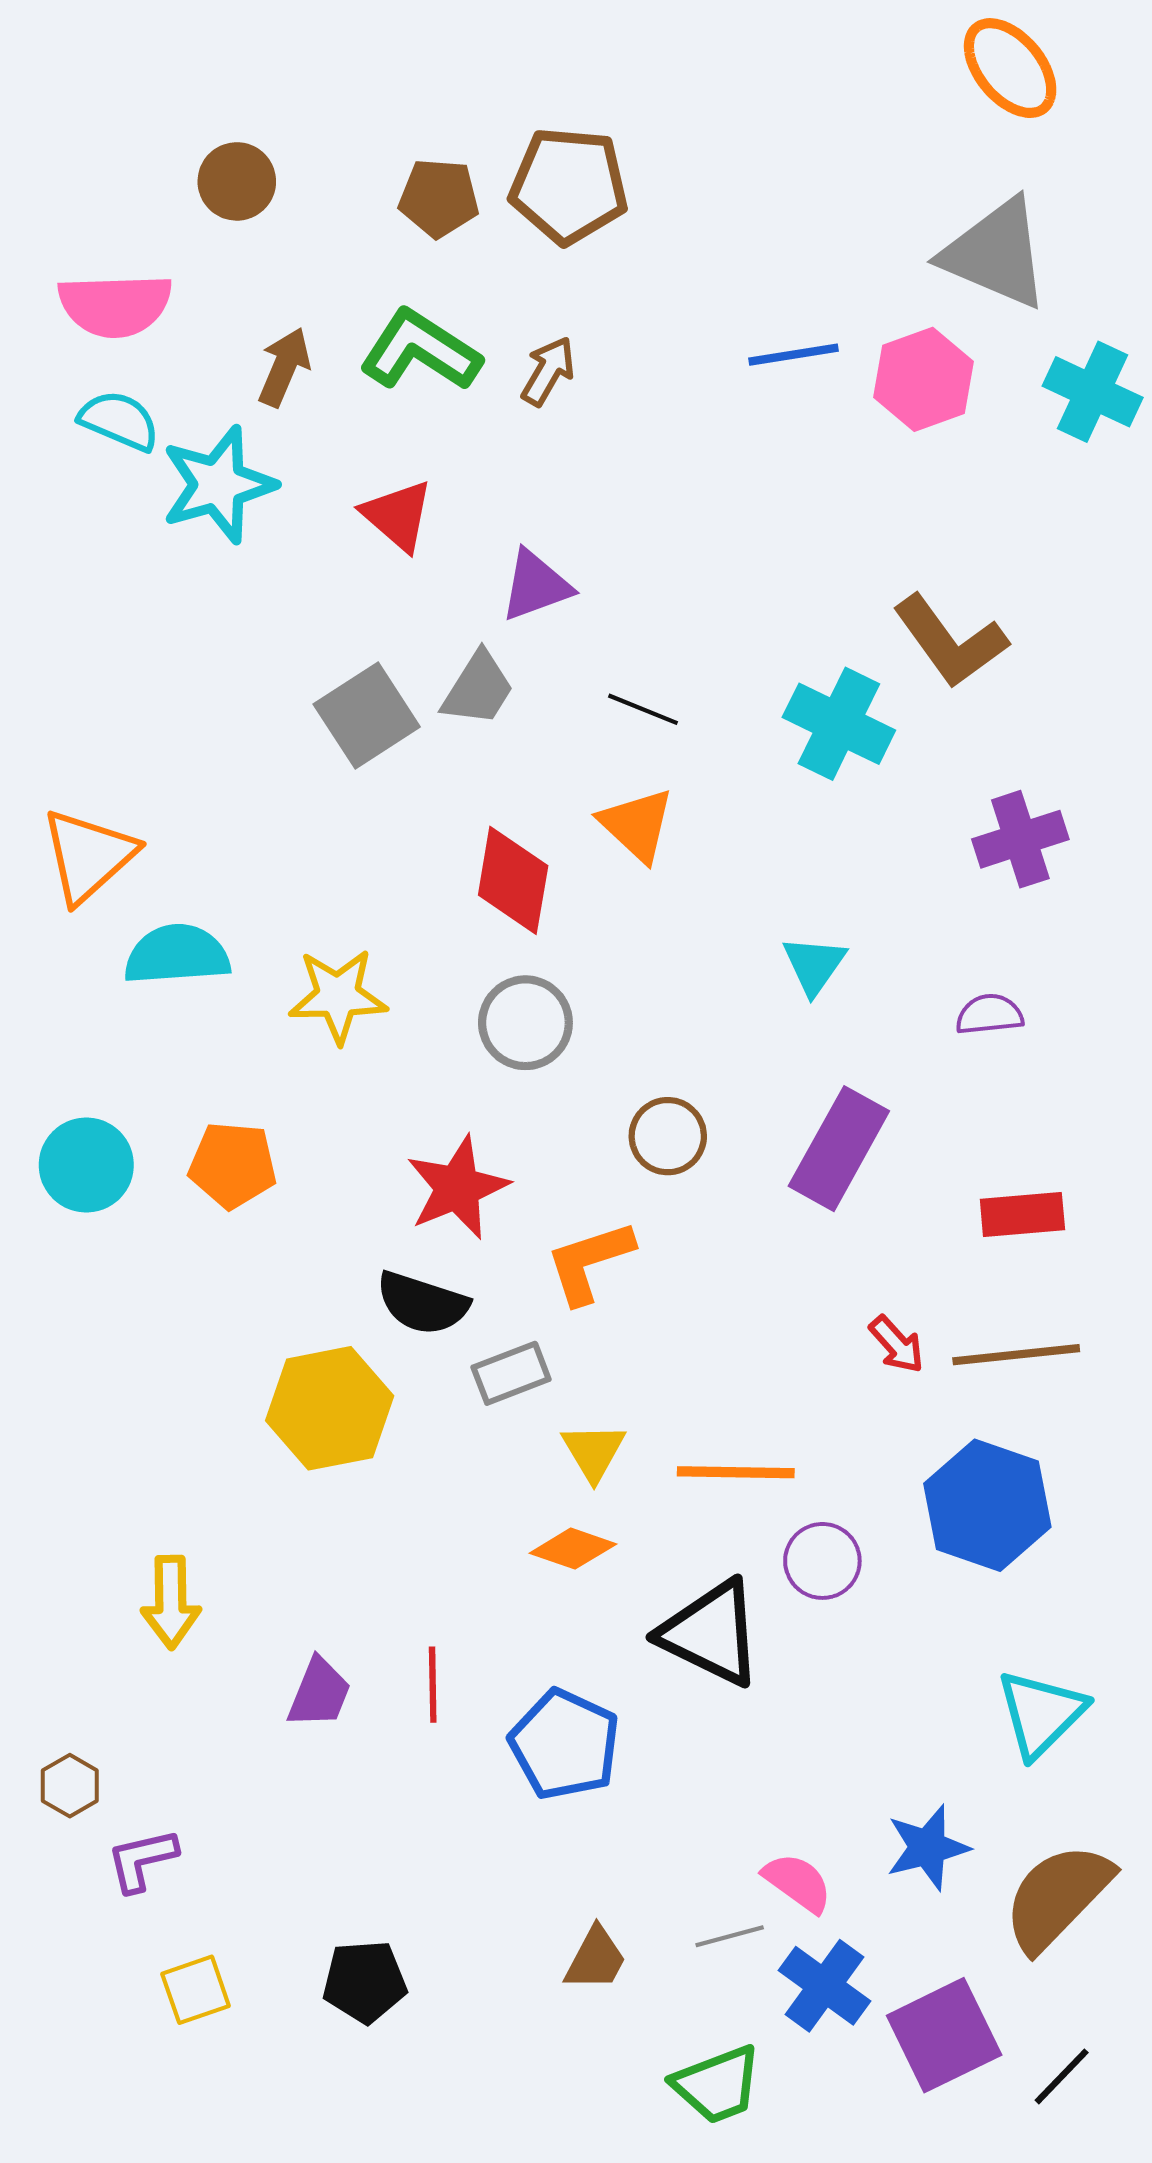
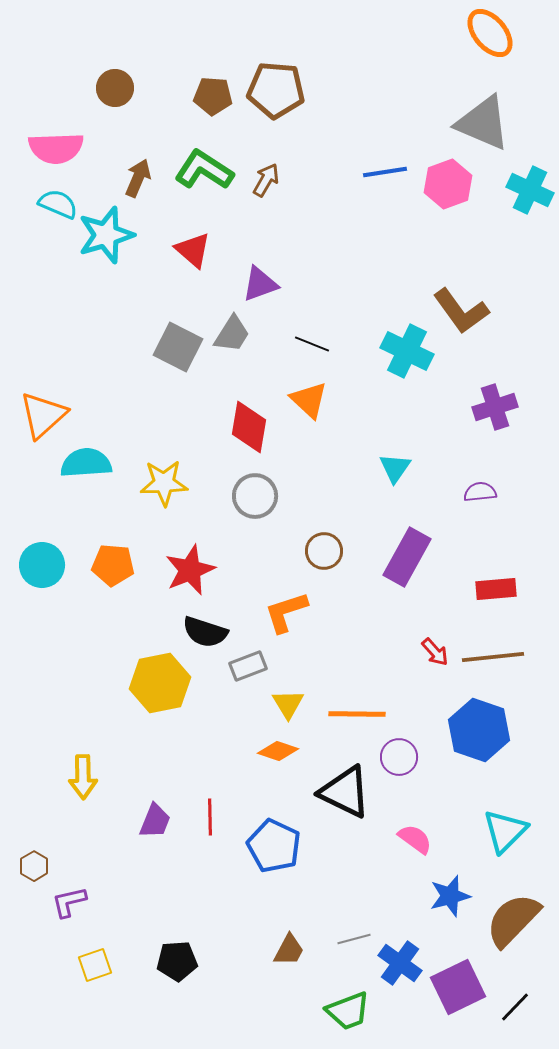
gray square: (367, 715) -> (178, 347), turned -30
red star: (457, 1188) -> (190, 570), moved
pink semicircle: (798, 1883) -> (415, 839), moved

